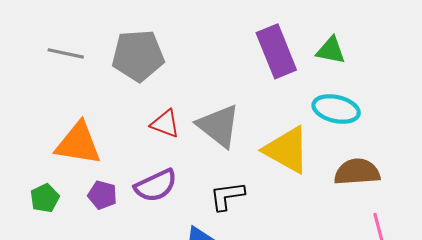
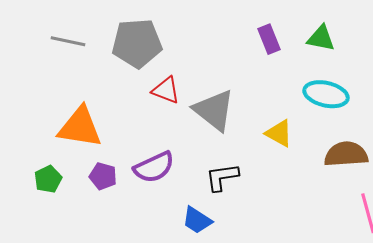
purple rectangle: (276, 51) -> (269, 39), size x0.6
red triangle: (165, 124) -> (166, 90), moved
yellow triangle: (287, 150) -> (279, 133), size x0.6

